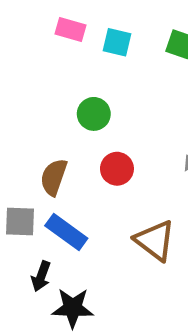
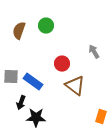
red circle: (117, 169) -> (62, 64), moved
brown semicircle: (54, 177) -> (19, 31), moved

